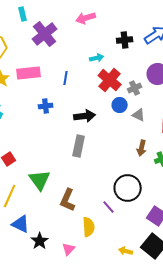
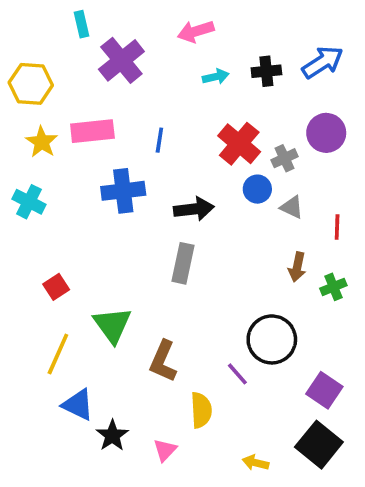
cyan arrow: (97, 58) -> (216, 77), moved
blue cross: (46, 106) -> (123, 191), size x1.6
yellow arrow: (126, 251) -> (256, 463), moved

